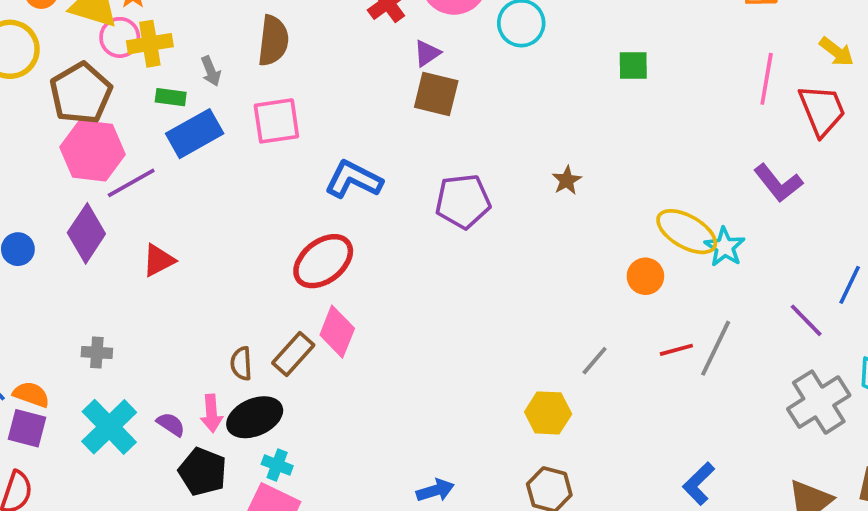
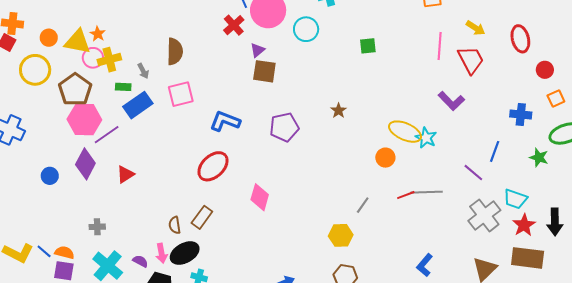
pink diamond: (337, 332) -> (260, 197), moved
gray line: (716, 348) -> (427, 192), turned 68

